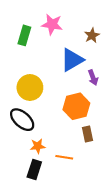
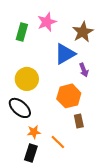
pink star: (52, 24) -> (47, 22), turned -30
brown star: (92, 35) -> (83, 32), size x1.5
orange line: (64, 157) -> (58, 142), turned 35

